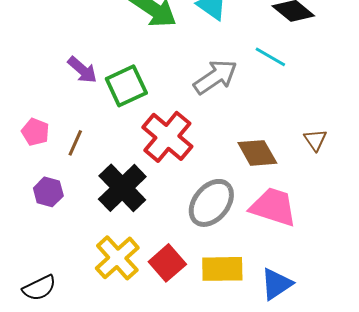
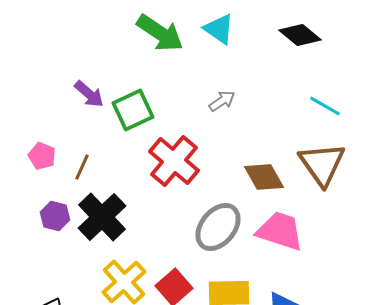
cyan line: (270, 57) -> (325, 106), moved
gray arrow: (215, 77) -> (222, 101), size x0.6
brown triangle: (315, 140) -> (322, 164), size x2.0
black cross: (122, 188) -> (102, 217), moved

